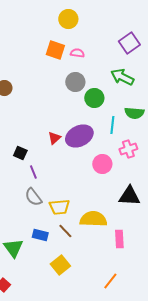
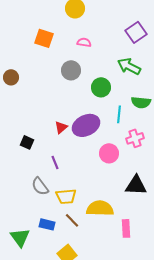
orange square: (55, 50) -> (44, 38), moved
gray circle: (75, 82) -> (71, 70), moved
purple line: (33, 172) -> (55, 162), moved

